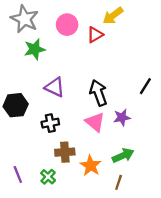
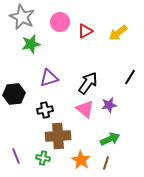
yellow arrow: (113, 16) -> (118, 33), moved
purple triangle: (55, 87) -> (49, 78), turned -42
black arrow: (98, 93) -> (88, 83), turned 55
brown cross: (65, 152) -> (58, 136), size x1.4
orange star: (91, 166) -> (81, 160), moved
green cross: (48, 177) -> (43, 158), turned -32

